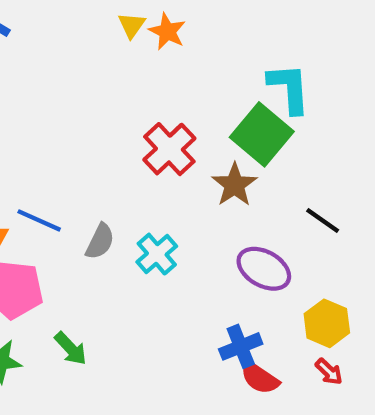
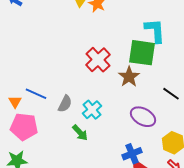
green square: (262, 134) -> (142, 53), turned -32
green arrow: (71, 349) -> (80, 133), moved

